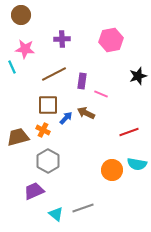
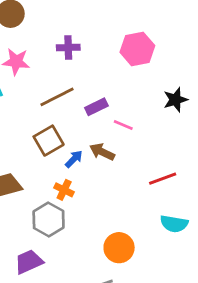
purple rectangle: (82, 81) -> (96, 107), turned 56
brown square: (48, 105) -> (49, 141), turned -30
orange cross: (43, 130) -> (64, 190), moved
orange circle: (112, 170) -> (119, 248), moved

